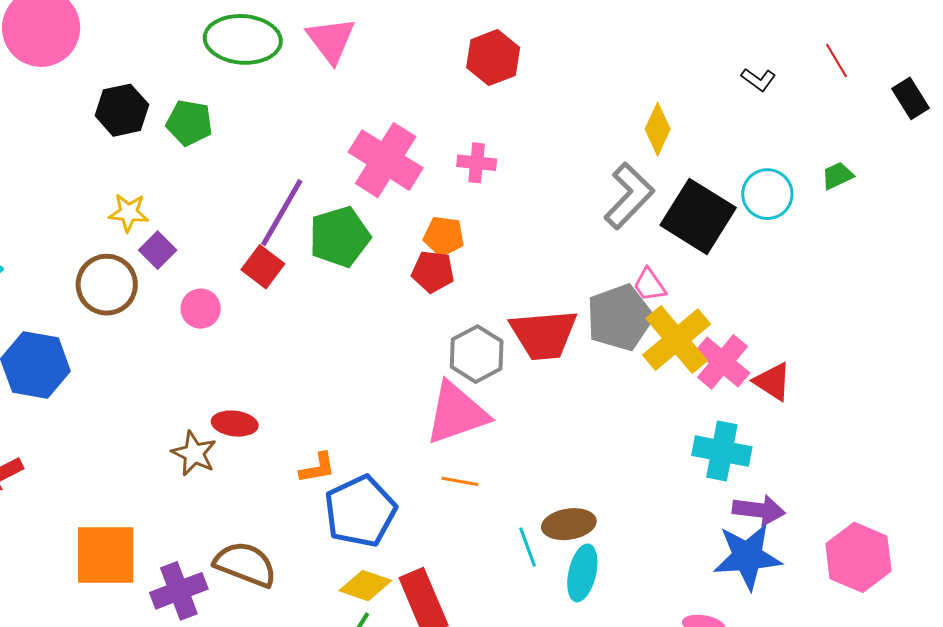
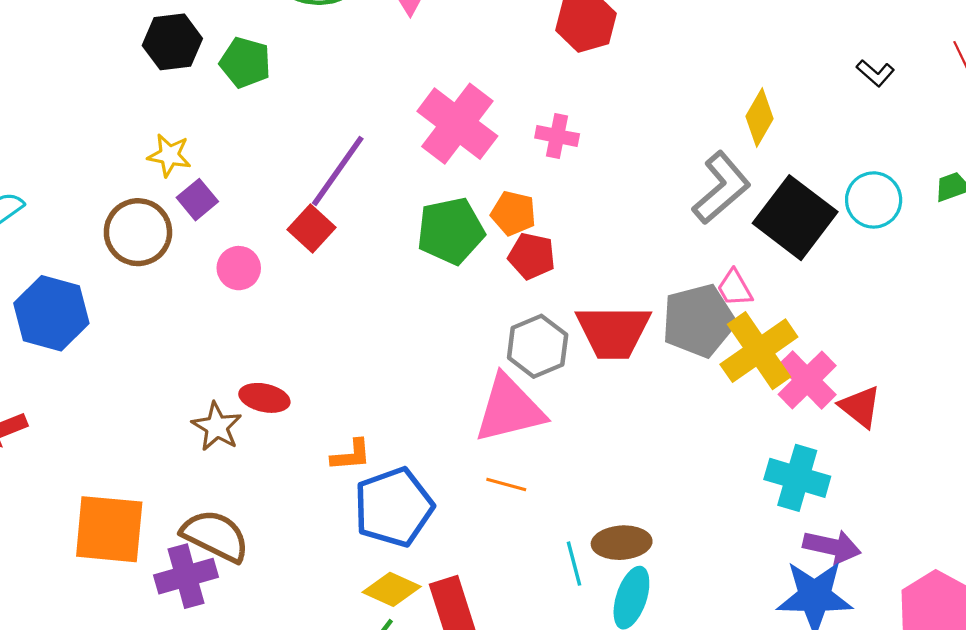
green pentagon: (340, 237) -> (451, 231), moved
red pentagon: (433, 272) -> (532, 256), moved
brown semicircle: (245, 564) -> (215, 536), moved

